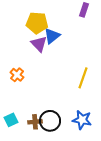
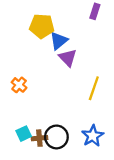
purple triangle: (39, 44) -> (68, 58), moved
cyan square: (11, 120) -> (24, 134), moved
blue star: (82, 120) -> (93, 136), turned 30

